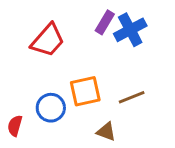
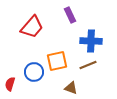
purple rectangle: (105, 22) -> (70, 15), turned -56
blue cross: (130, 30) -> (91, 41), moved, turned 30

